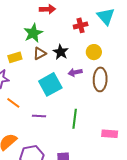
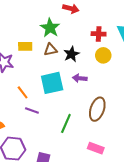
green star: (33, 33) -> (50, 28), turned -30
yellow circle: (94, 52) -> (103, 55), moved
brown ellipse: (100, 79) -> (97, 109), moved
orange line: (13, 103) -> (23, 92), moved

